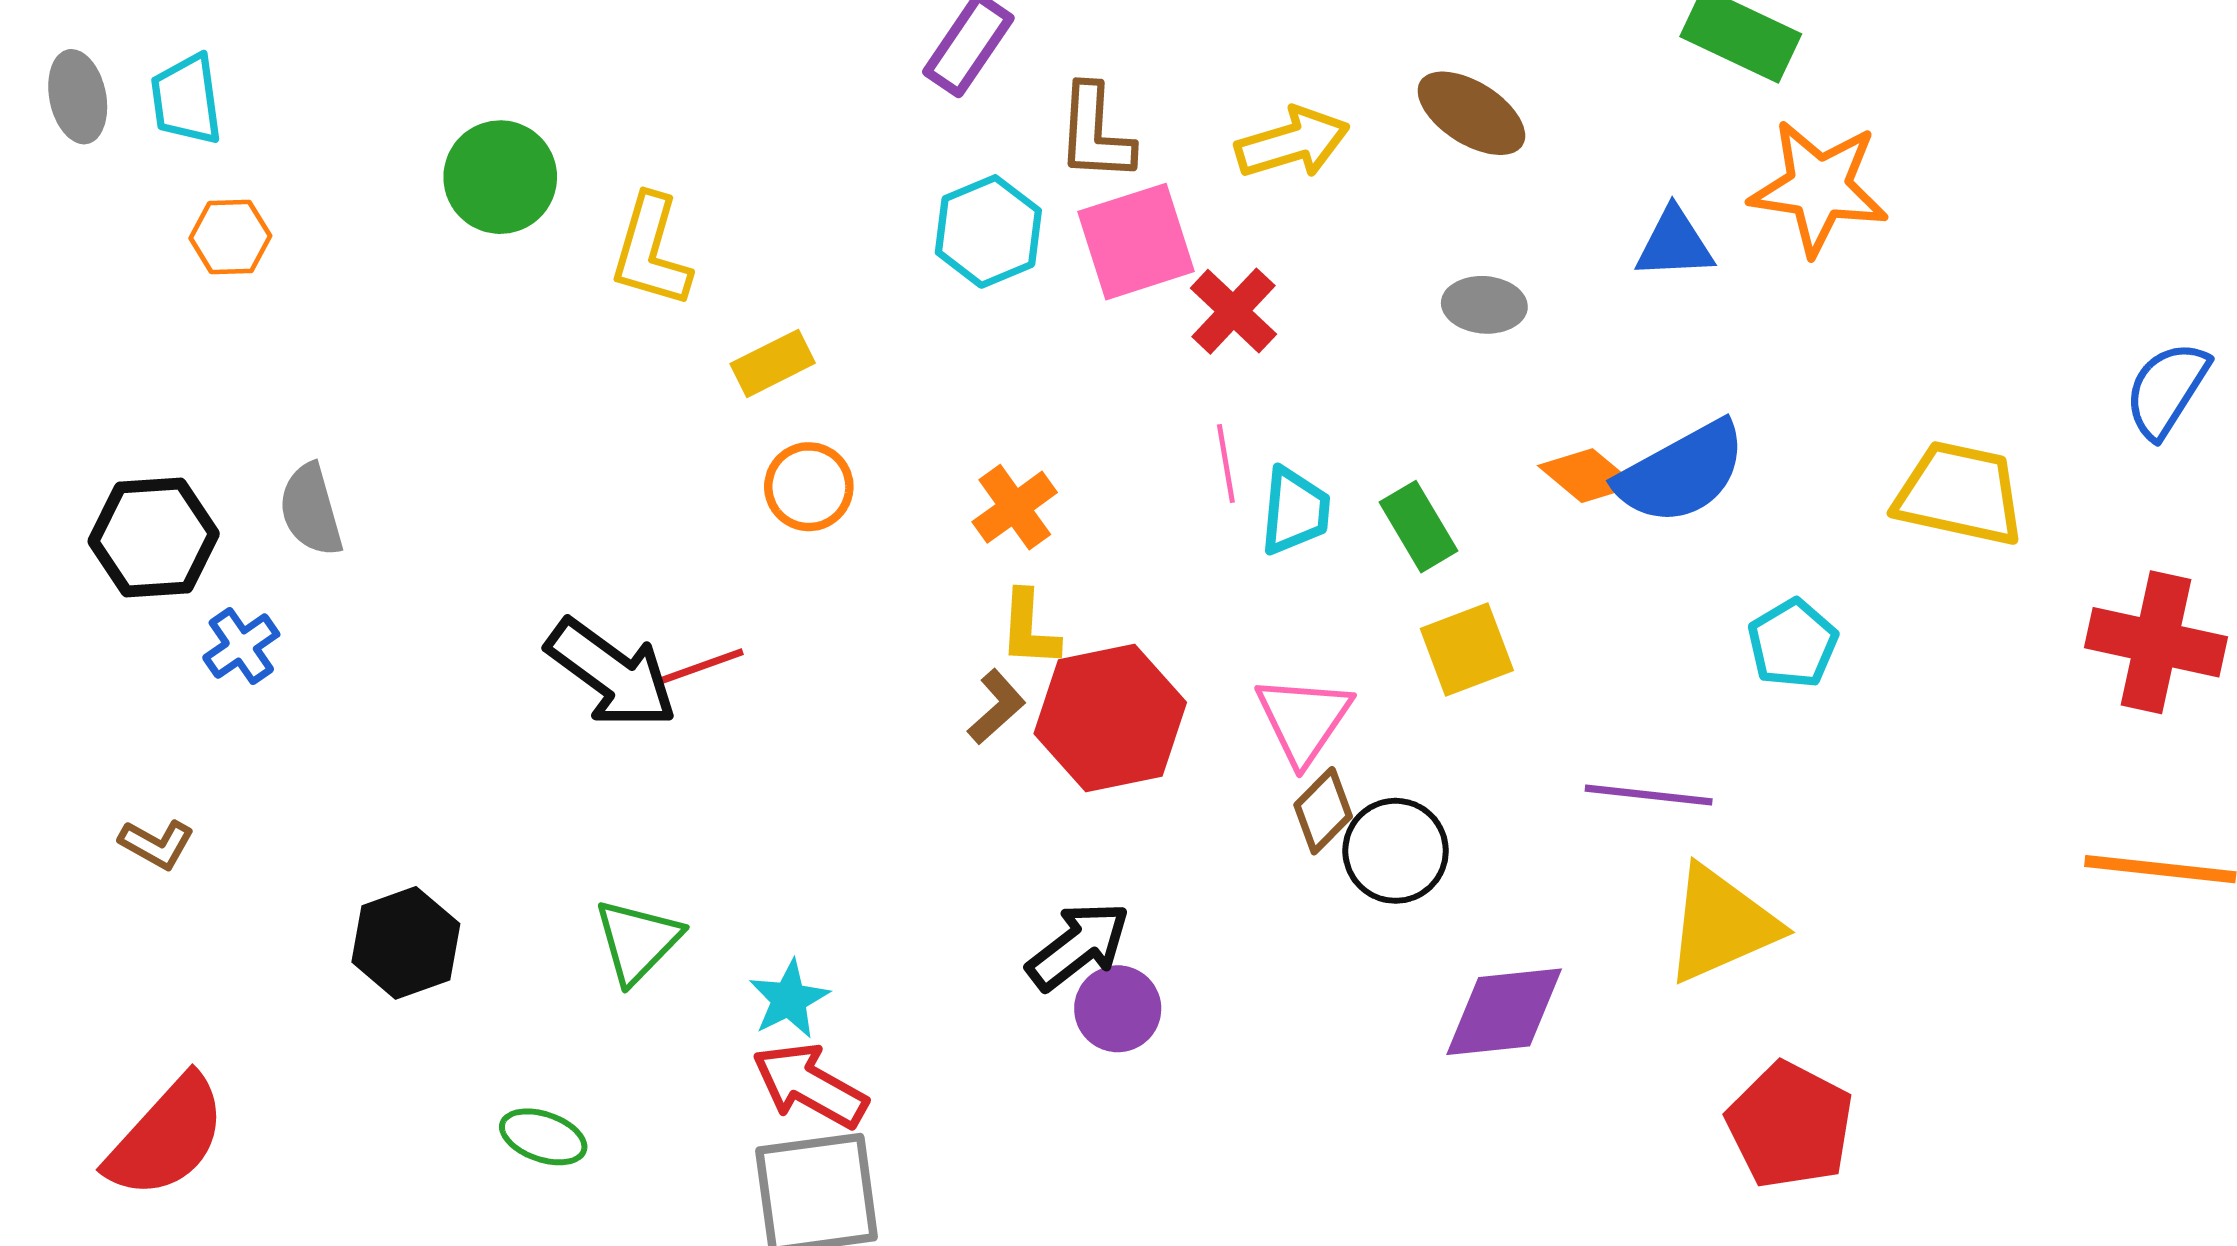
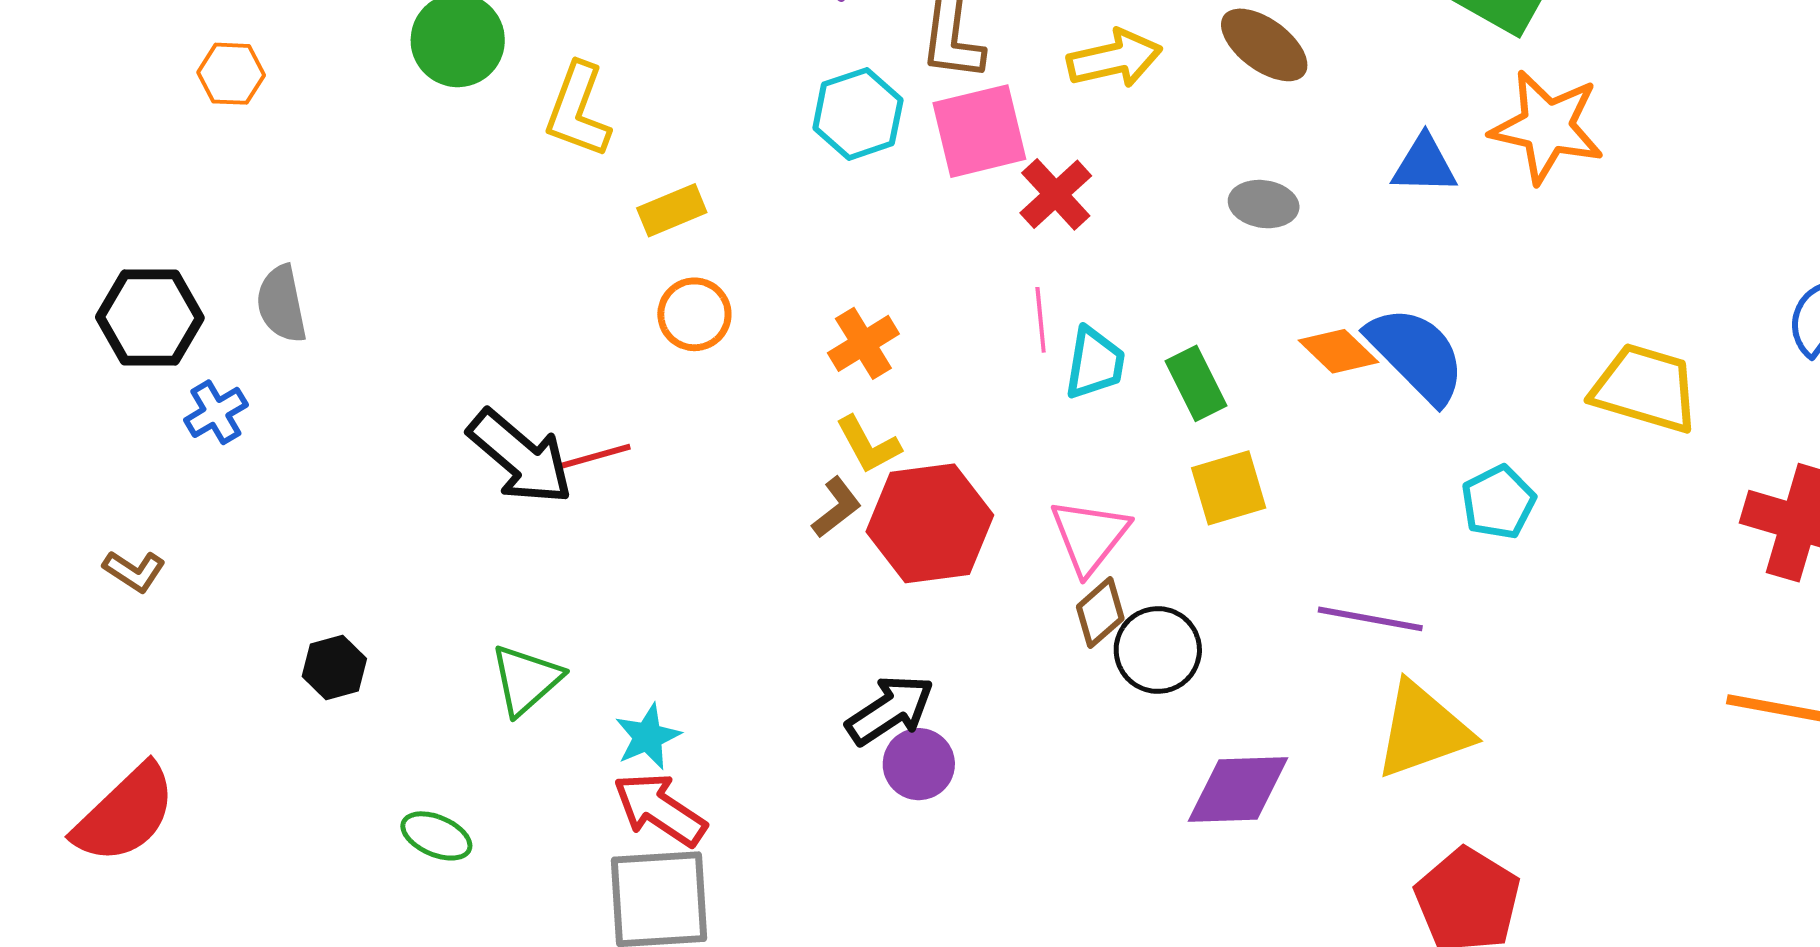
blue semicircle: (1681, 473) -> (1416, 355), turned -110
yellow L-shape: (1029, 629) -> (868, 445), turned -36
black hexagon: (406, 943) -> (334, 668), size x0.7

